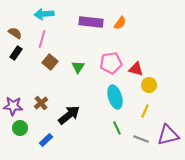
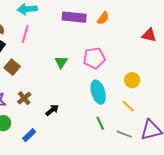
brown square: (50, 62) -> (12, 67), moved
red triangle: (136, 69) -> (149, 35), moved
yellow line: (145, 111) -> (128, 106), turned -72
black arrow: (69, 115) -> (52, 110), size x0.6

